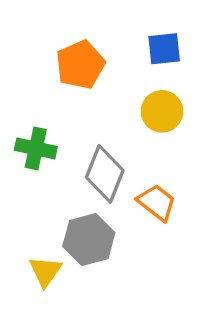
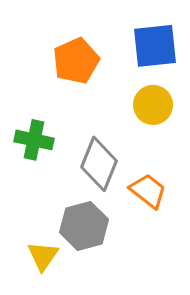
blue square: (164, 49) -> (155, 46), size x1.4

